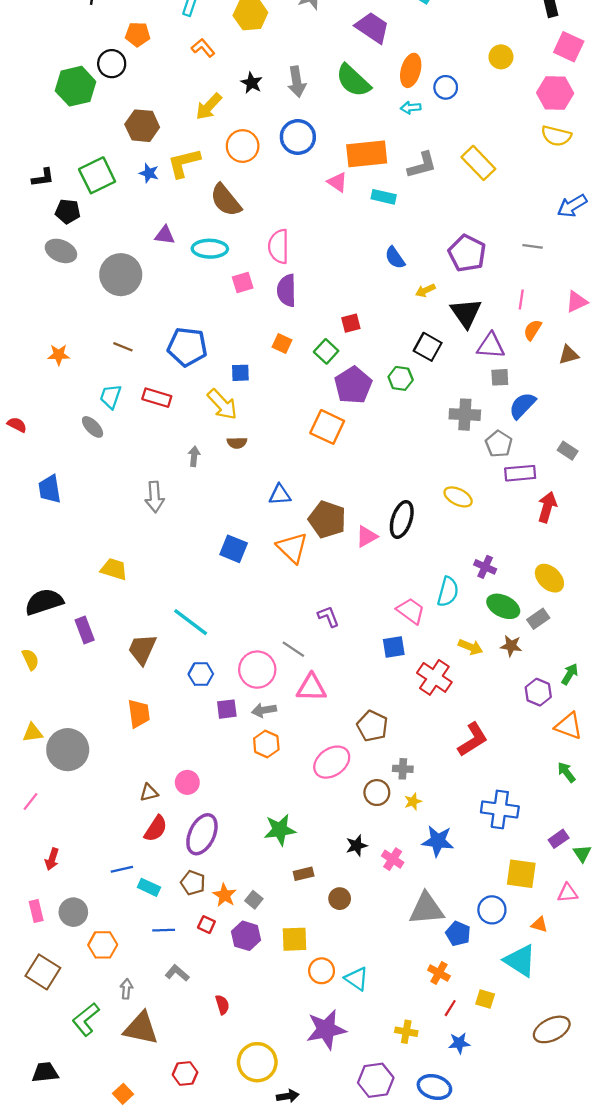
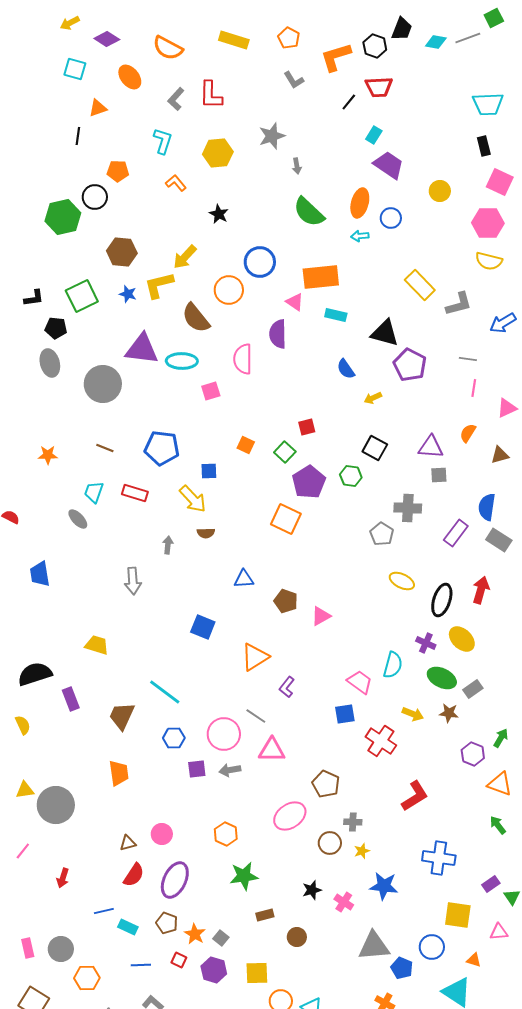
purple trapezoid: (372, 28) -> (389, 165), moved
gray arrow: (297, 82) -> (297, 166), moved, size x0.6
yellow arrow: (209, 107) -> (185, 257), moved
orange circle: (243, 146) -> (229, 290), moved
gray L-shape: (422, 165) -> (459, 304), moved
purple triangle: (165, 235) -> (142, 349), size x1.8
gray ellipse: (61, 251) -> (50, 363), turned 52
purple semicircle: (287, 290) -> (278, 334), moved
pink line: (521, 299) -> (474, 388), moved
black triangle: (466, 313) -> (385, 333), moved, turned -40
blue semicircle: (522, 406) -> (487, 507), moved, turned -36
gray pentagon: (499, 444) -> (382, 534), moved
gray rectangle: (568, 451) -> (499, 540), size x1.4
purple rectangle: (520, 473) -> (456, 533), moved, turned -48
brown pentagon: (327, 519) -> (286, 601), size x0.7
black ellipse: (402, 519) -> (442, 600), moved
orange triangle: (292, 548) -> (255, 657), moved, turned 44
yellow ellipse: (549, 578) -> (462, 639), moved
purple L-shape: (328, 617) -> (287, 687), turned -120
orange hexagon: (266, 744) -> (226, 834), moved
red arrow: (52, 859) -> (63, 878), moved

